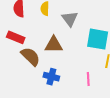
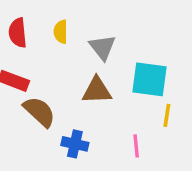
brown triangle: (54, 45) -> (97, 90), moved

